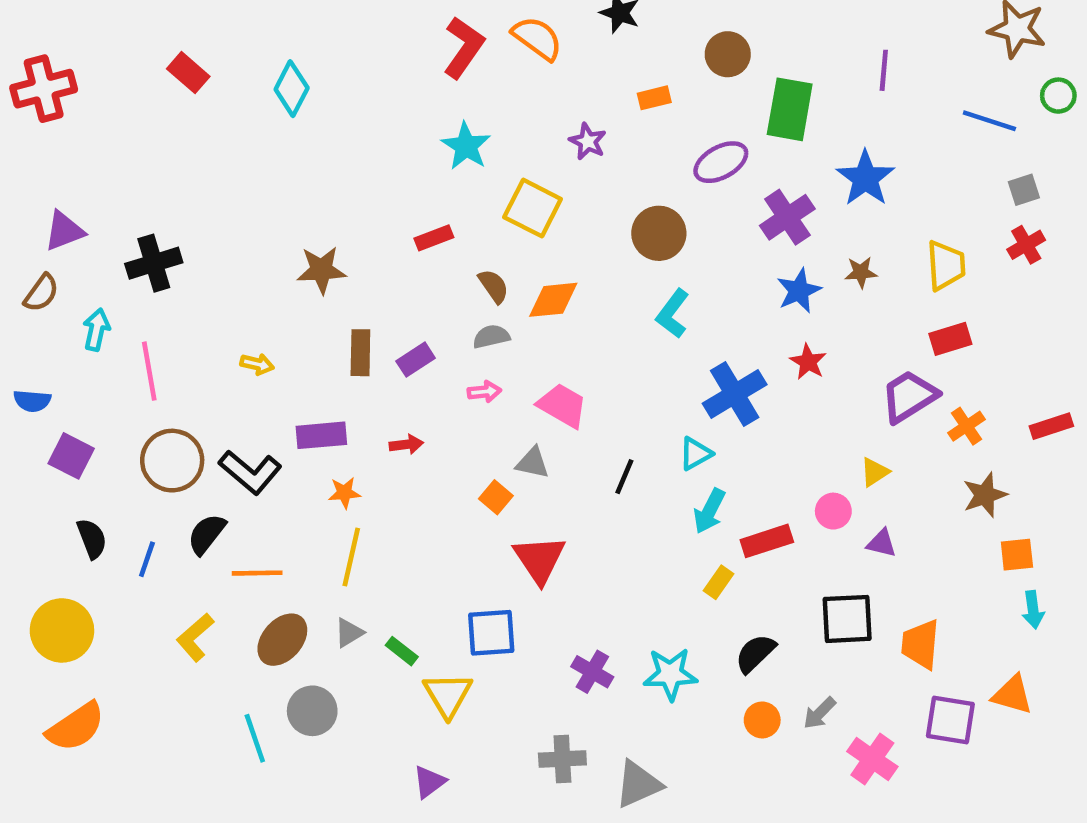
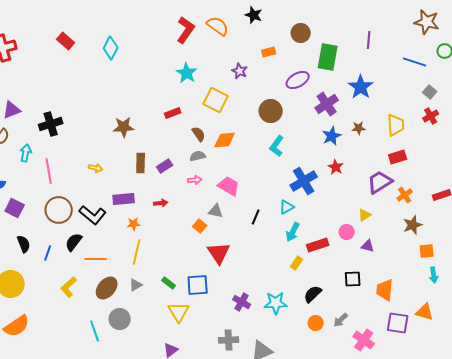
gray square: (1024, 190) -> (430, 92), turned -32
black square: (847, 619) -> (353, 279), size x0.7
green rectangle: (402, 651) -> (169, 283), moved

